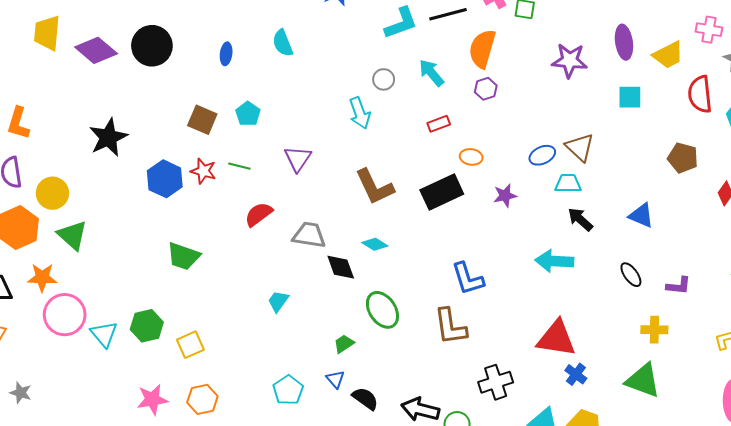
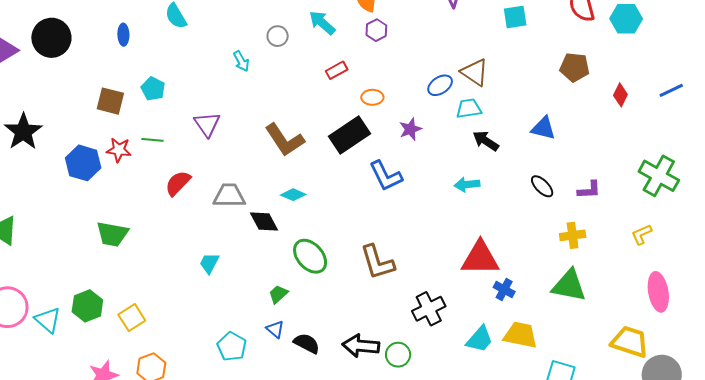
cyan arrow: (360, 113) -> (241, 61), moved, size x0.7
cyan arrow: (554, 261) -> (467, 185), size x0.7
blue L-shape: (468, 279) -> (386, 176), moved

